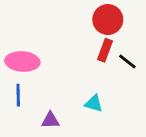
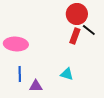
black line: (127, 62) -> (89, 30), moved
blue line: (18, 95) -> (20, 74), moved

